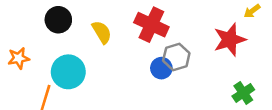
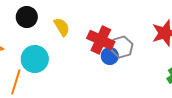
red cross: (151, 25) -> (101, 40), moved

